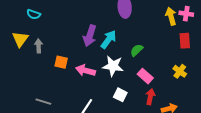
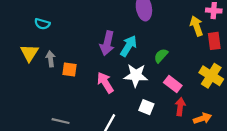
yellow arrow: (171, 16) -> (196, 26), moved
orange square: (61, 62) -> (69, 69), moved
pink arrow: (85, 70) -> (105, 83), turned 48
yellow cross: (180, 71) -> (211, 76), size x1.5

